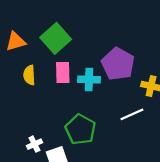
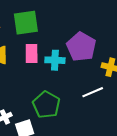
green square: (56, 38) -> (26, 23), turned 32

